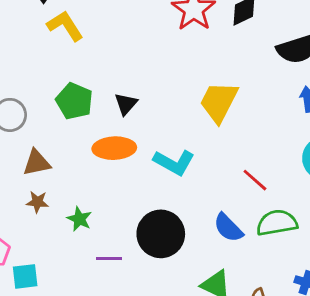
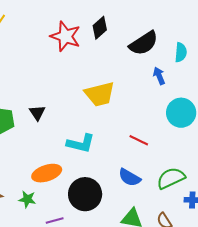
yellow trapezoid: (219, 102) -> (100, 94), turned -116
orange ellipse: (114, 148) -> (47, 173), moved
green semicircle: (277, 223) -> (171, 178), moved

